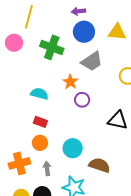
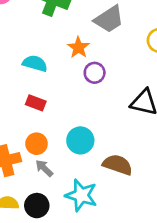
orange circle: (40, 143) -> (36, 144), moved
gray arrow: (47, 168) -> (44, 168), turned -40

